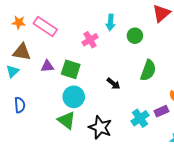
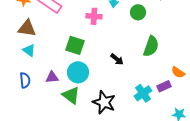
pink cross: (90, 40) -> (94, 16), turned 35
purple triangle: (47, 66) -> (52, 77), moved
cyan triangle: (13, 71) -> (29, 50), moved, turned -40

